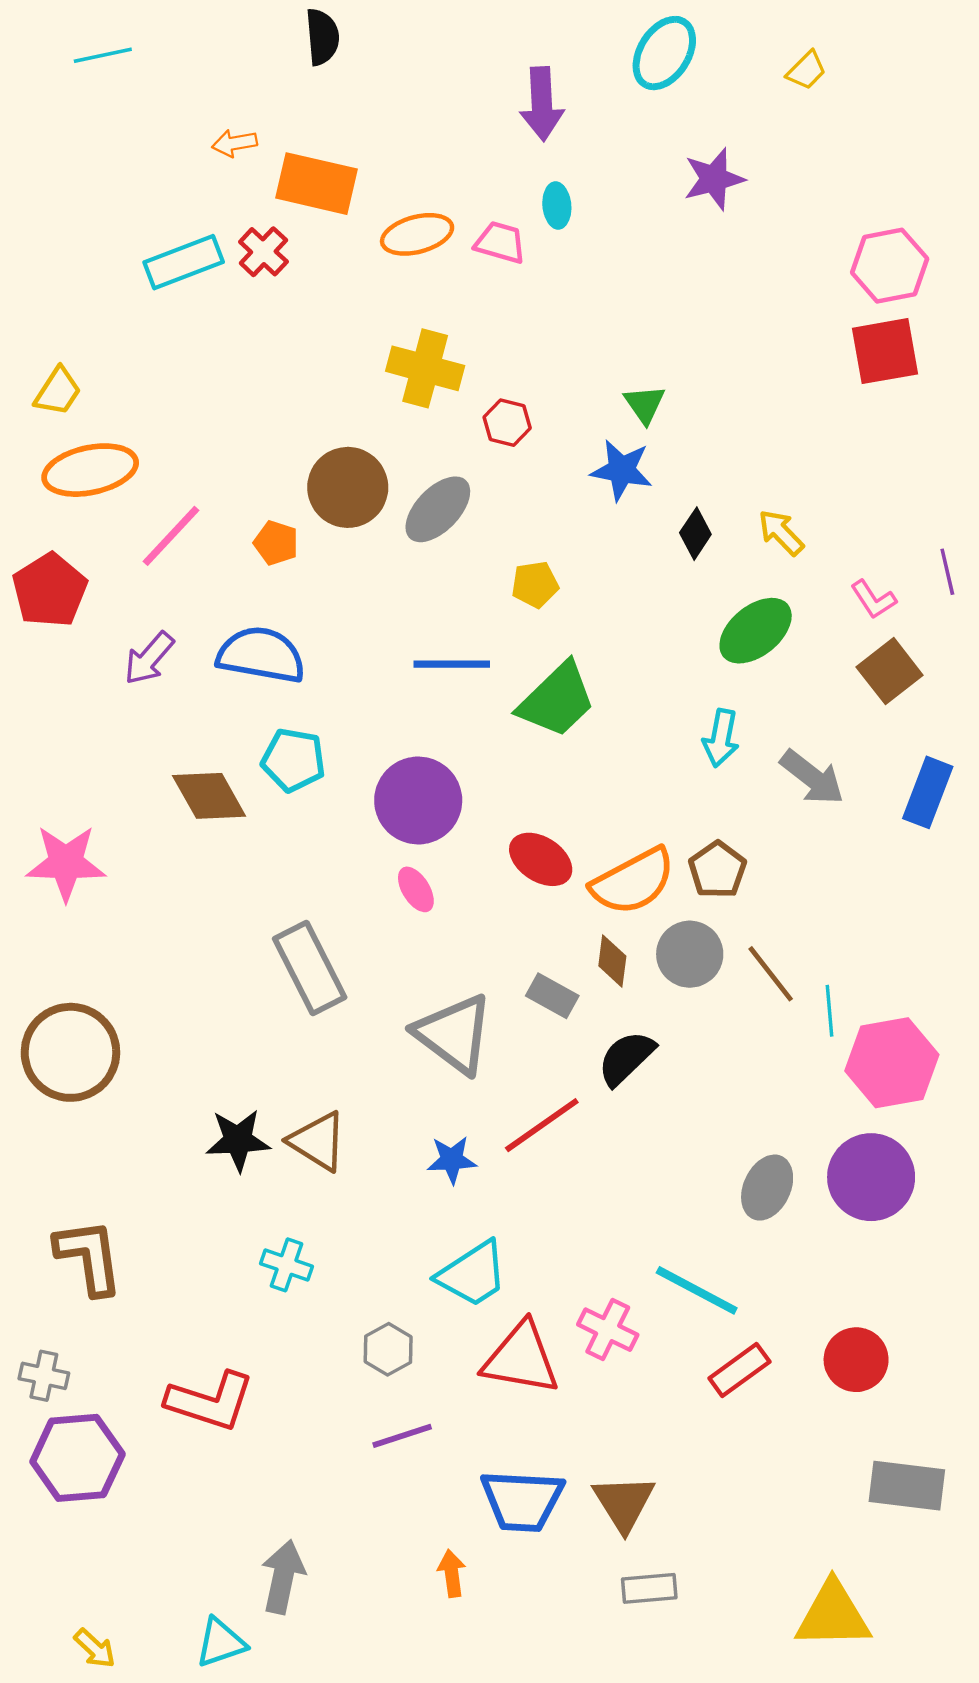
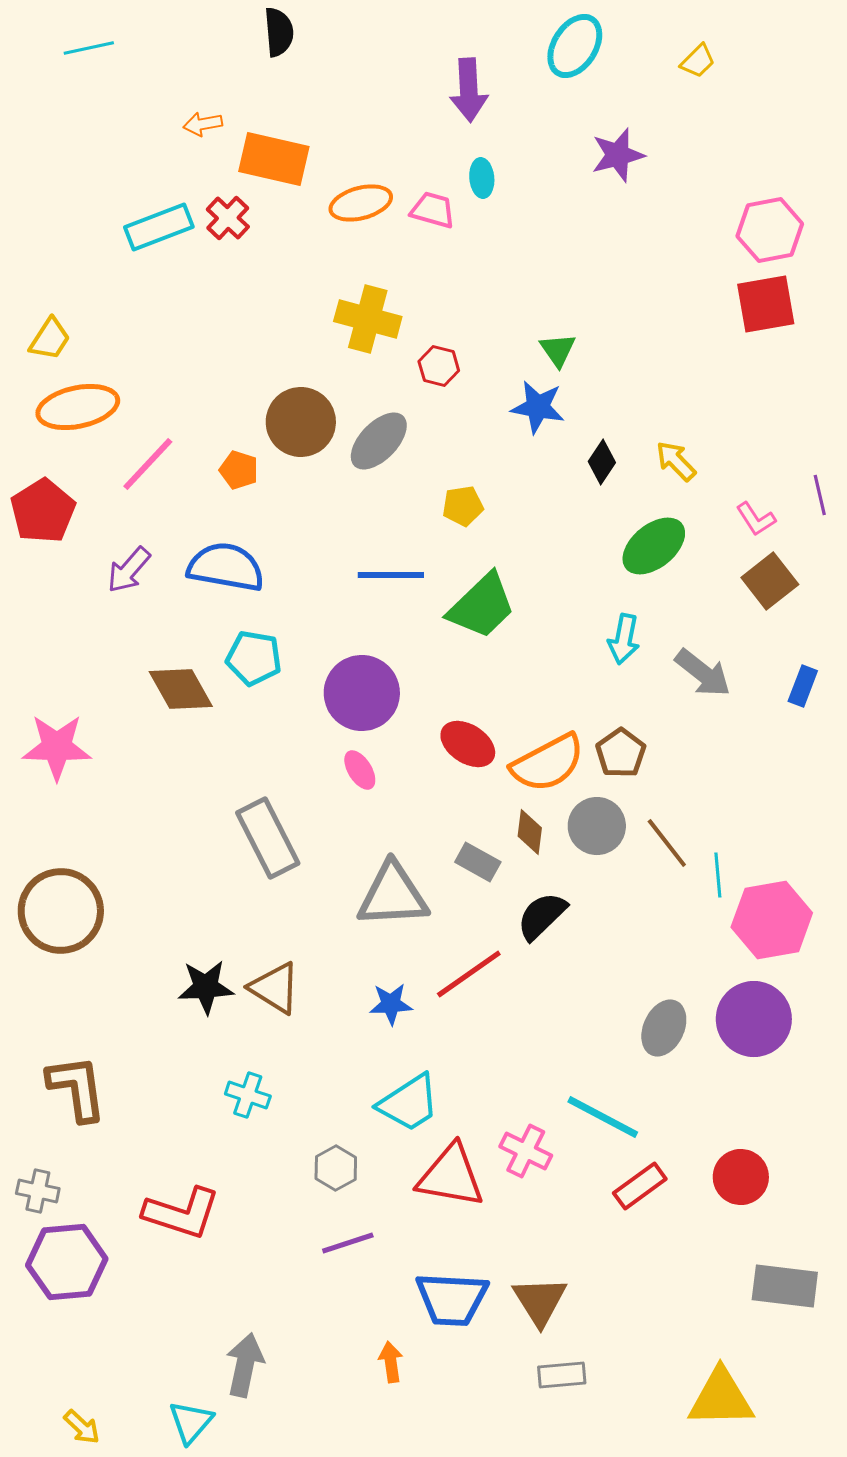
blue rectangle: (928, 792) -> (803, 686), size x0.7
gray triangle: (454, 1034) -> (393, 895), turned -40
cyan triangle: (221, 1643) -> (191, 1422), turned -30

